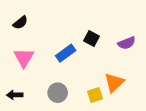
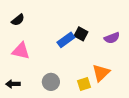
blue rectangle: (66, 53) -> (66, 40), moved
pink triangle: (24, 58) -> (21, 51), turned -48

